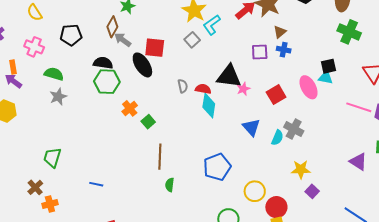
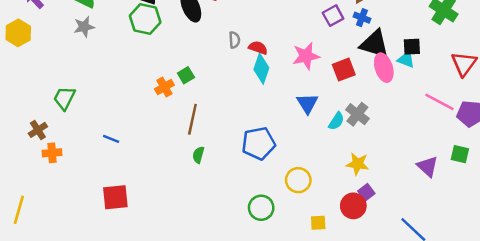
purple square: (260, 52) -> (333, 16), turned -36
black triangle: (229, 76) -> (375, 44), moved
pink star: (243, 89) -> (306, 56), size x1.6
orange cross: (130, 108) -> (164, 87), moved
red circle: (276, 207) -> (353, 206), moved

